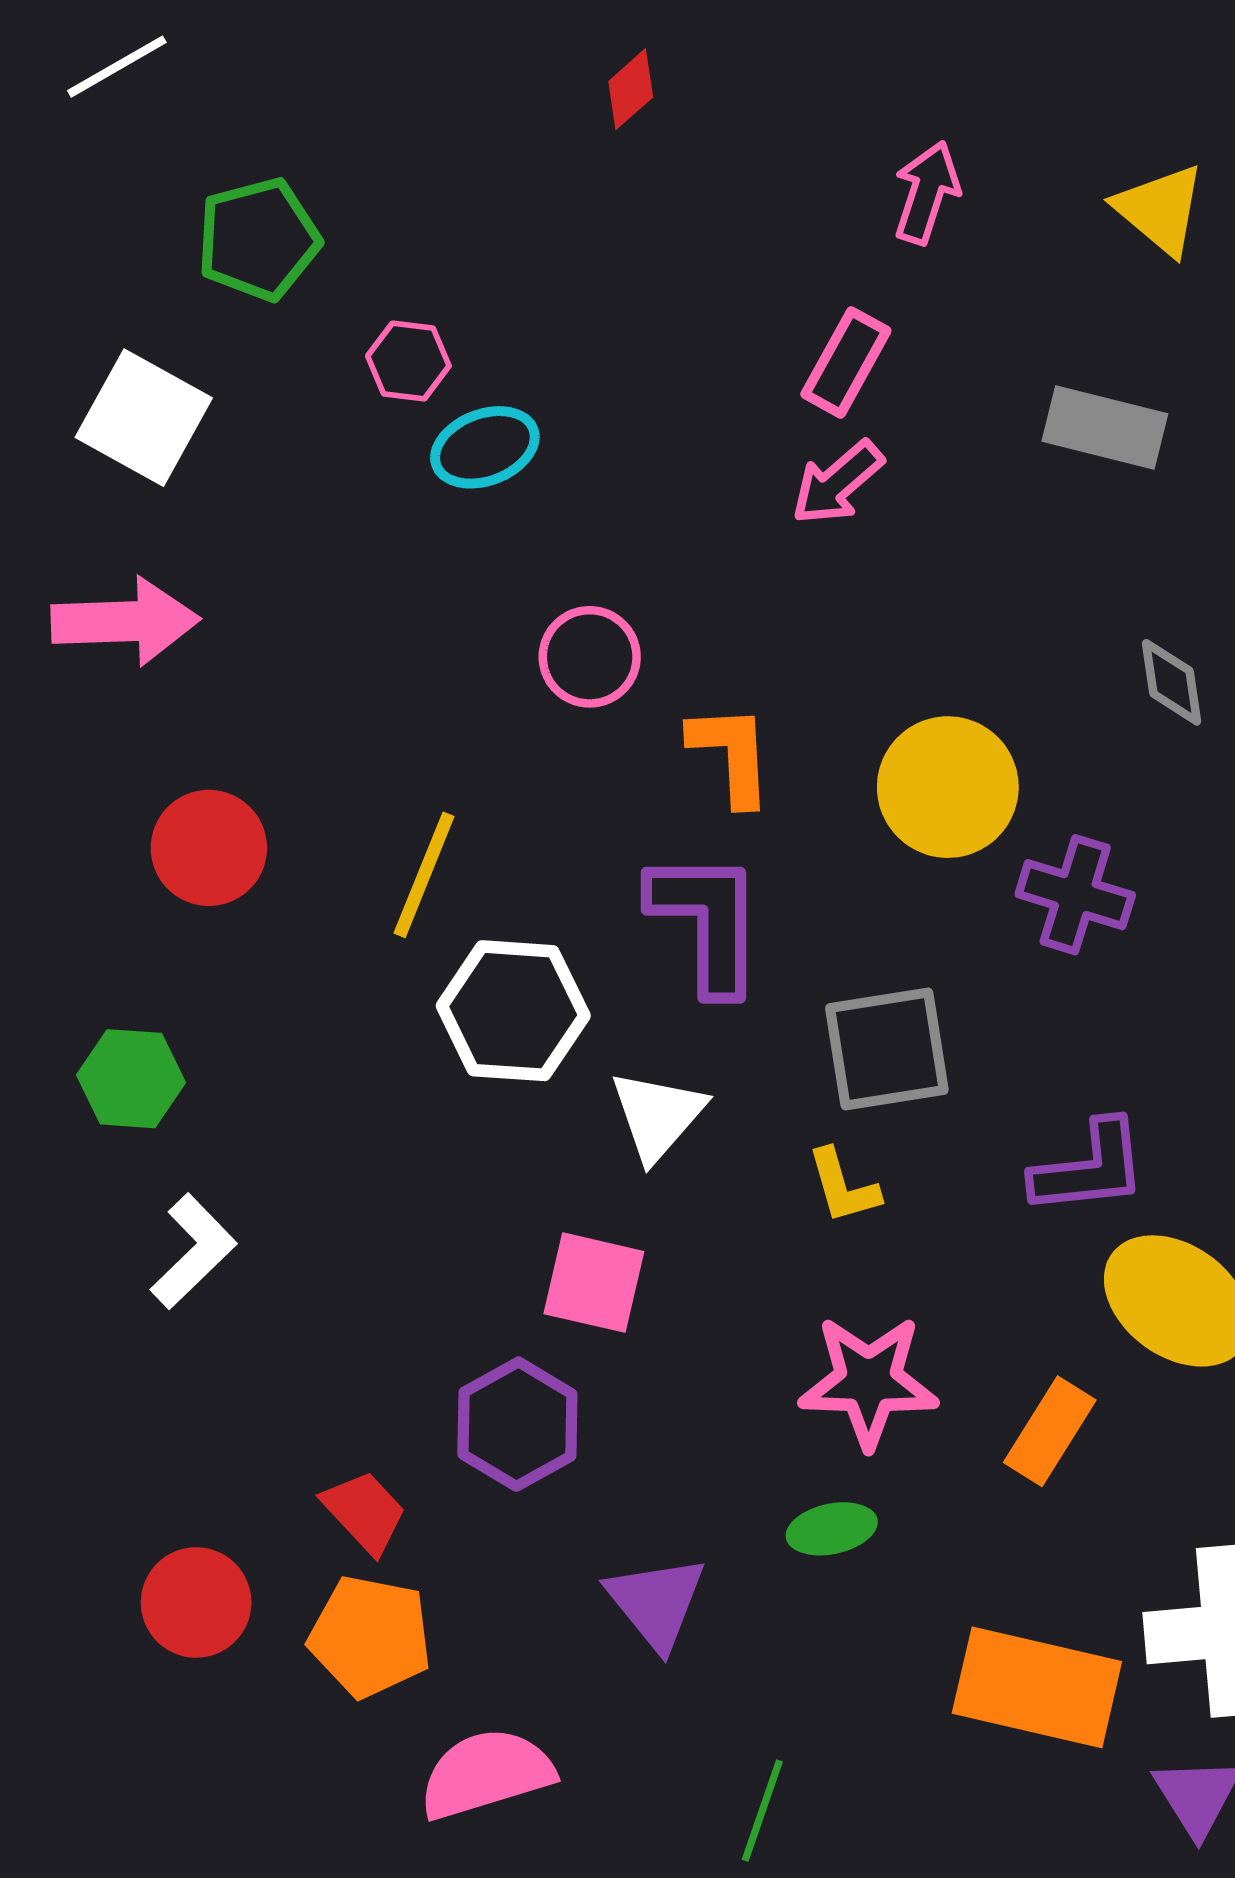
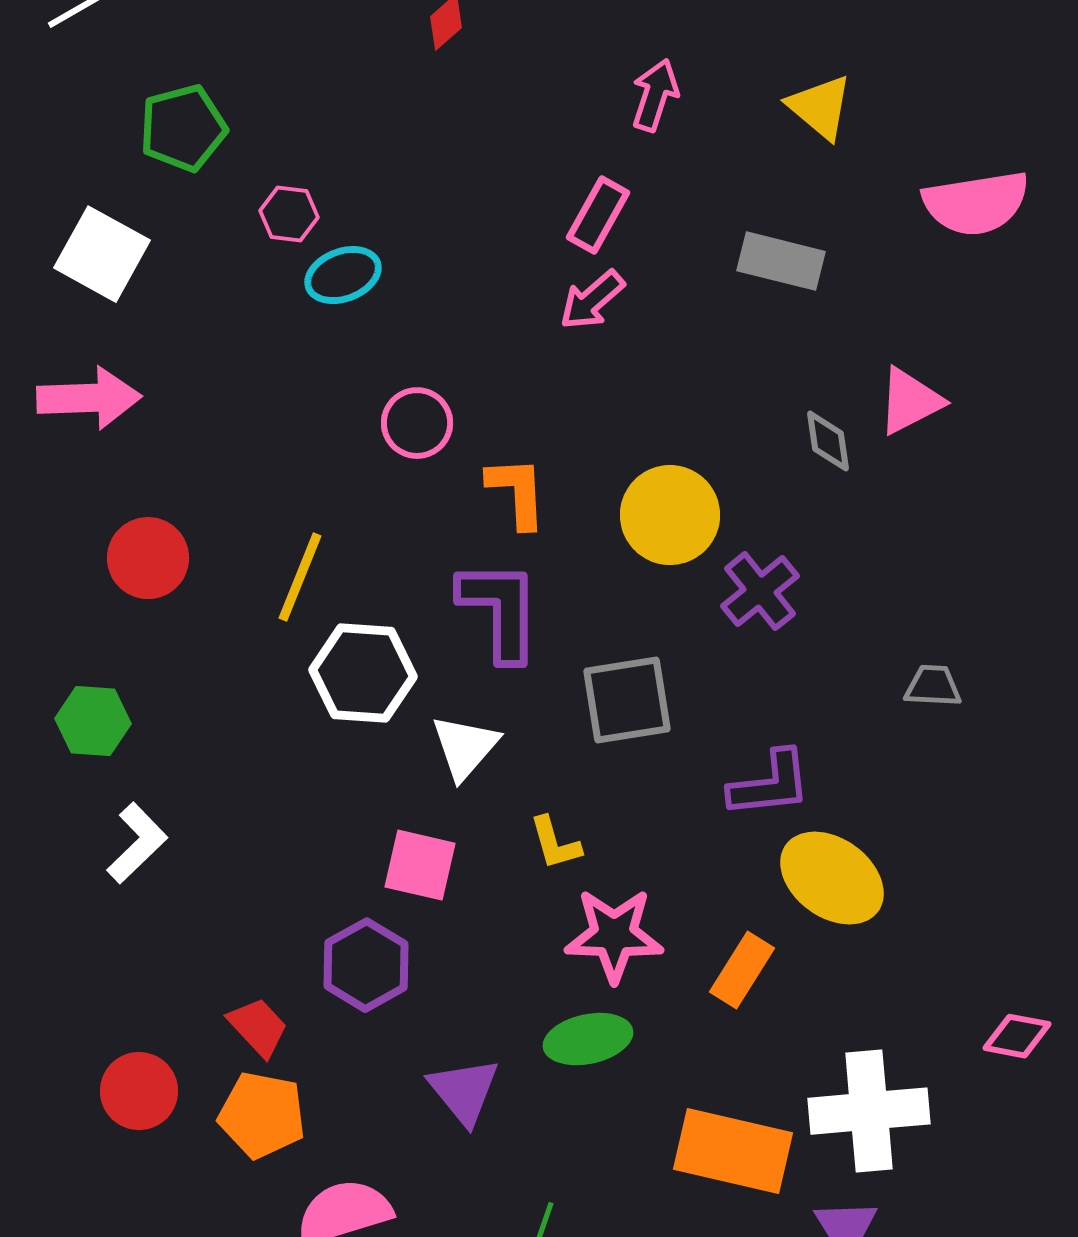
purple cross: (1075, 895) -> (760, 591), turned 34
yellow L-shape: (843, 1186) -> (555, 843), moved
green ellipse: (832, 1529) -> (588, 1039), size x1.4

